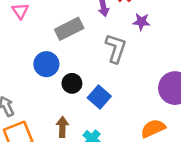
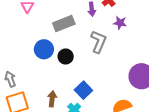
black circle: (72, 83) -> (66, 56), moved
blue square: (99, 97) -> (83, 90), moved

